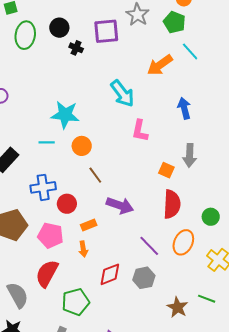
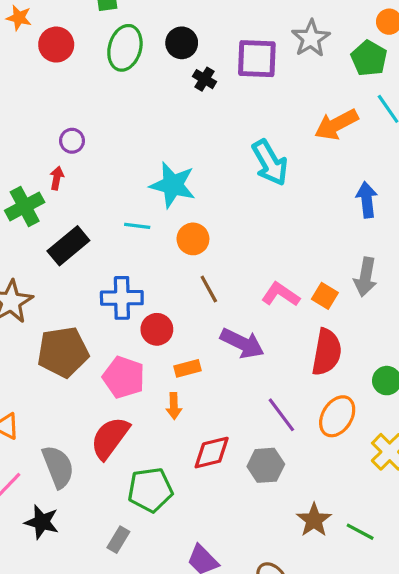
pink L-shape: (140, 131) -> (281, 294), moved, turned 105
green line: (207, 299) -> (360, 532), moved

